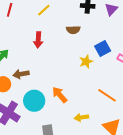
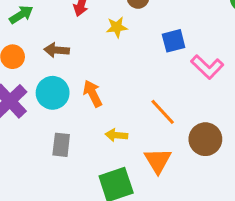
yellow star: (86, 62) -> (117, 27), moved
brown arrow: (21, 74) -> (57, 50), moved

